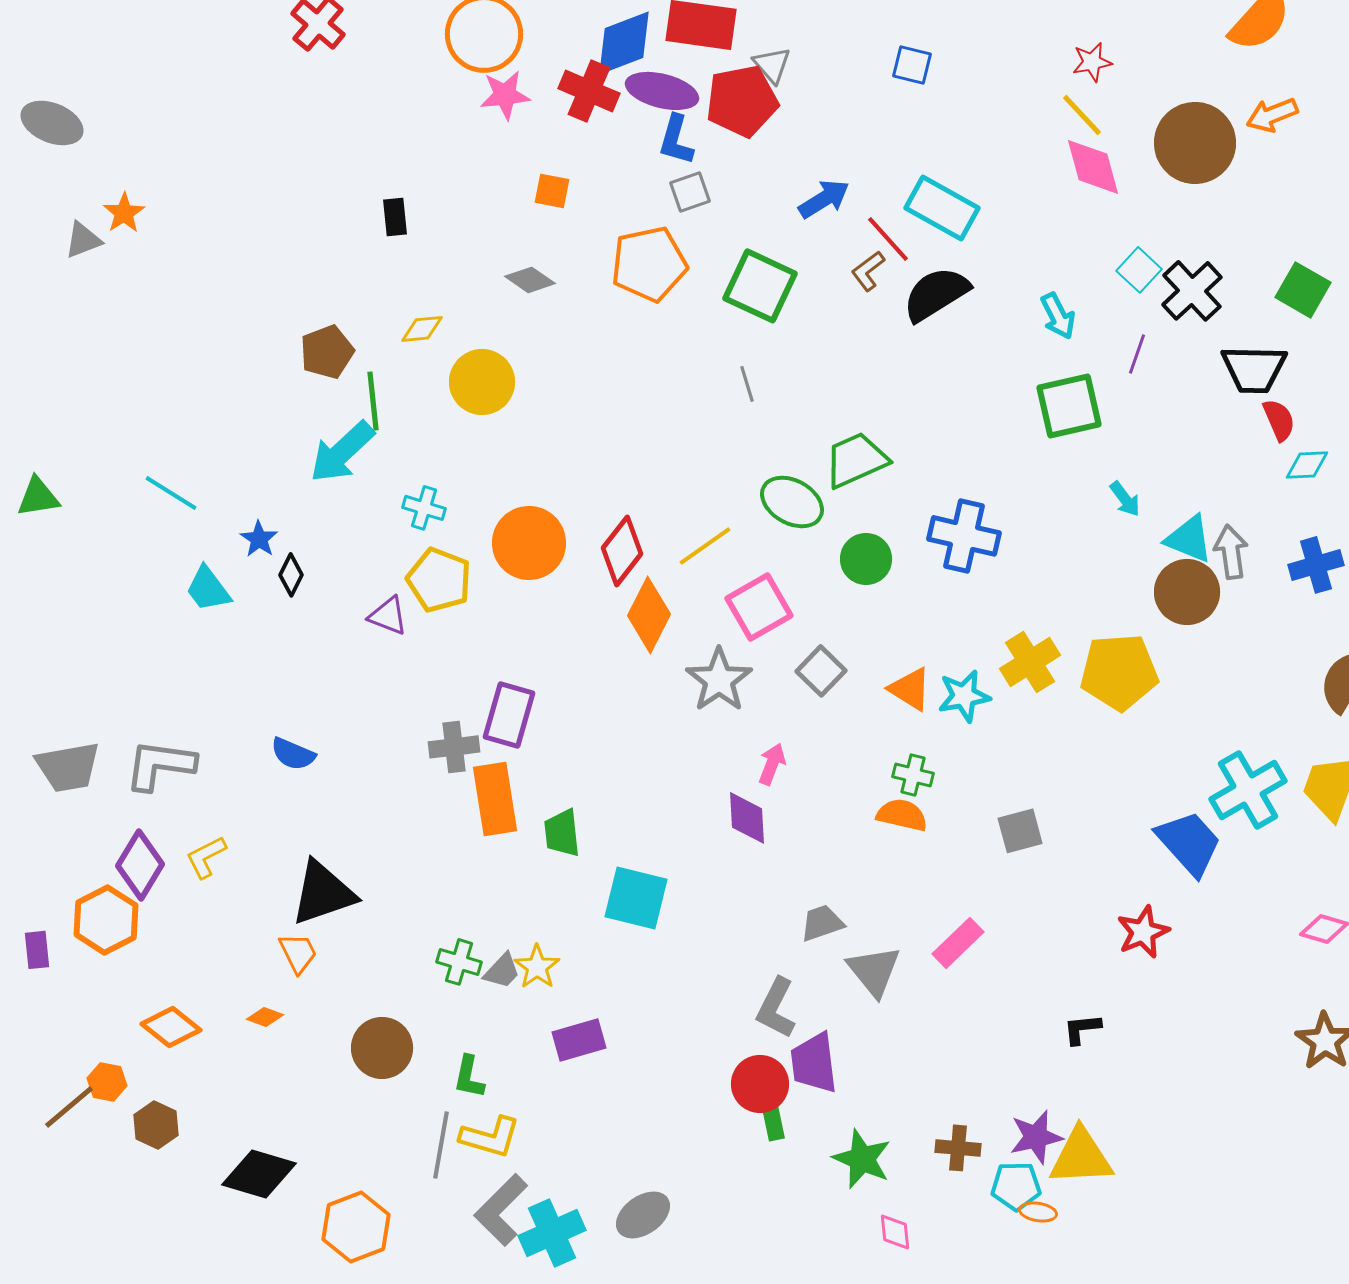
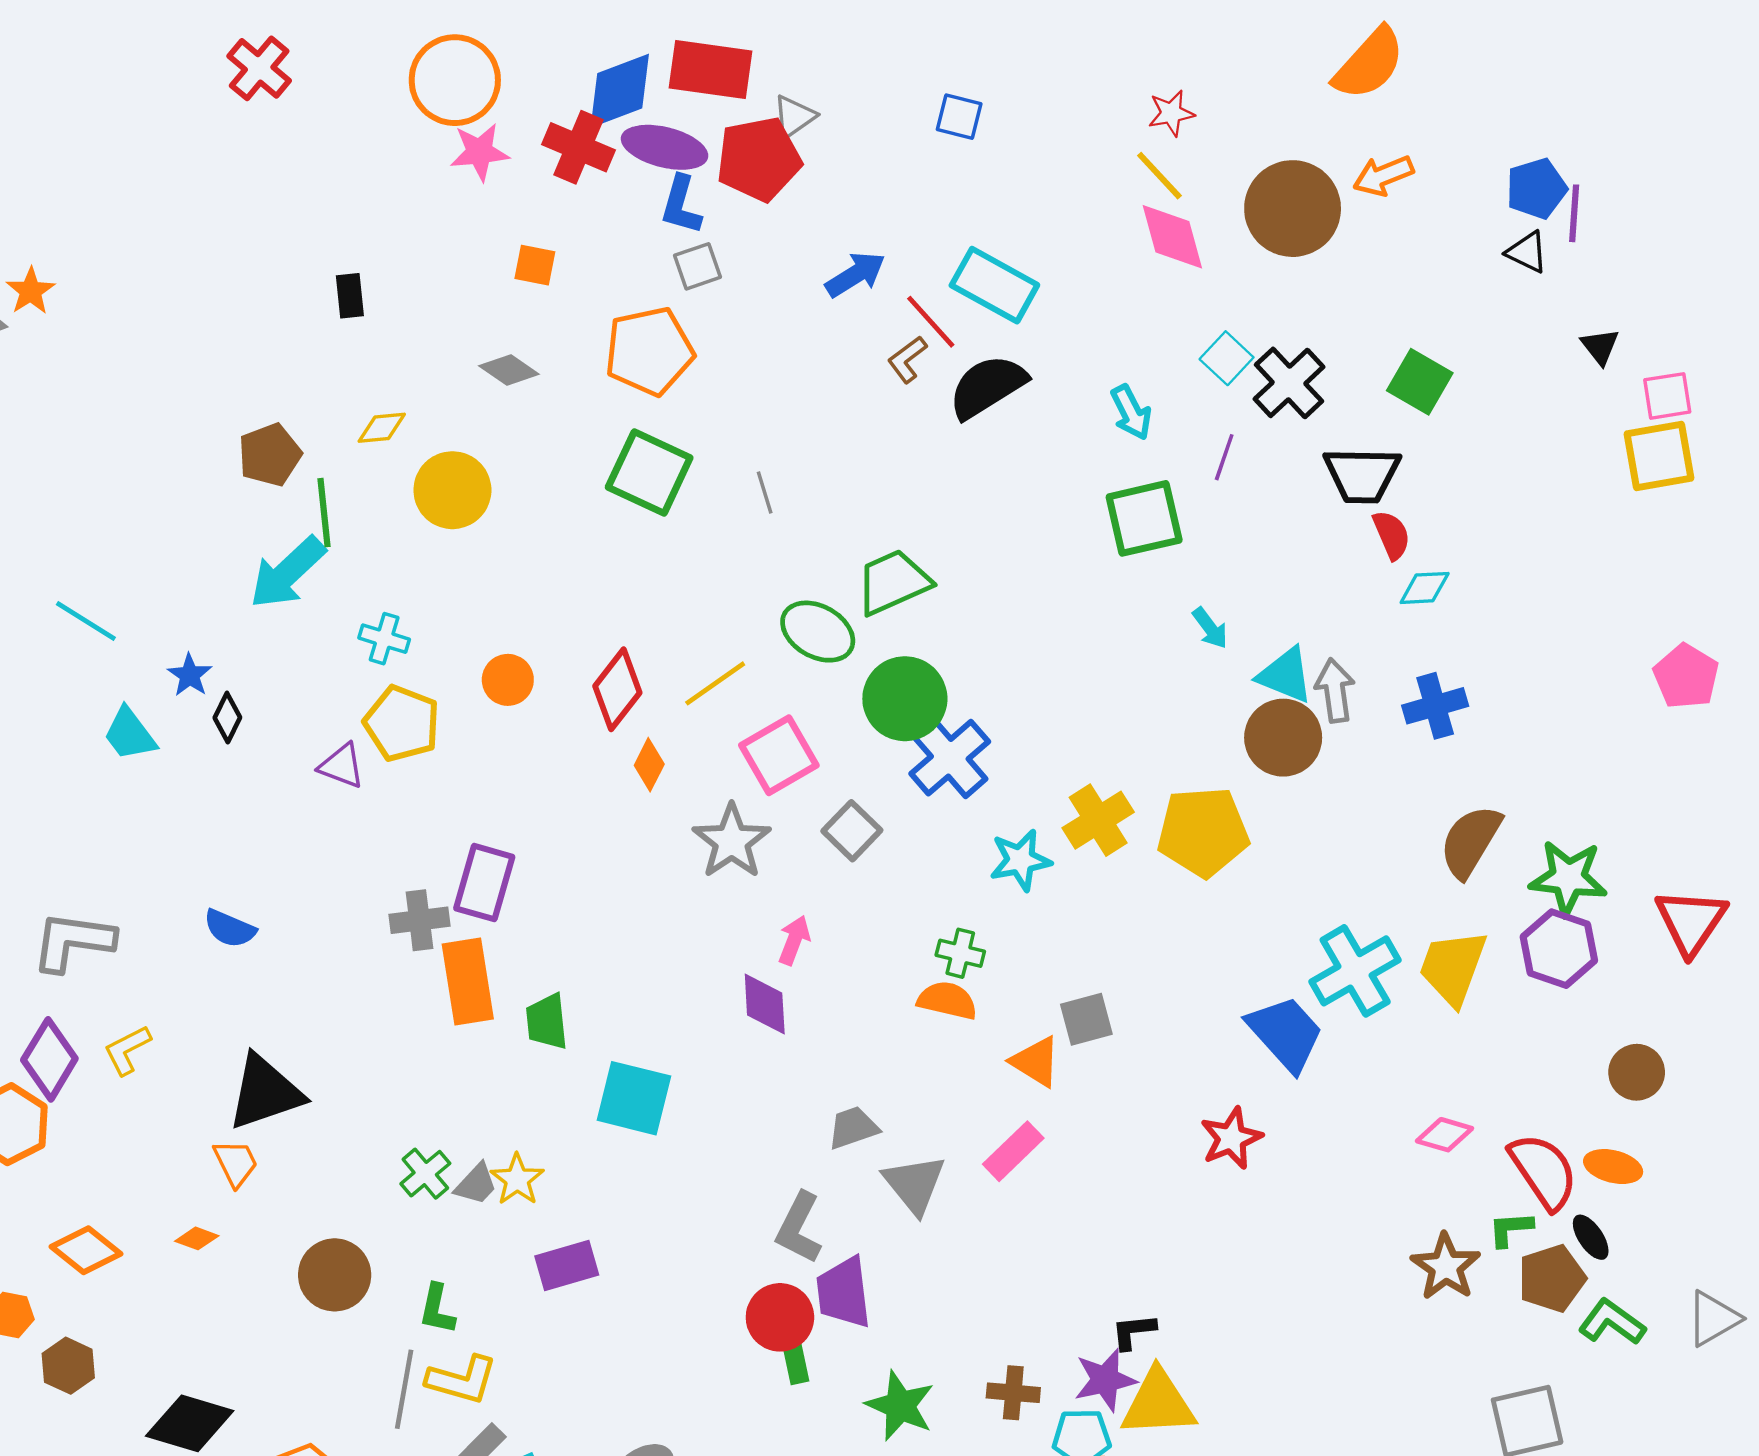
gray triangle: (772, 65) -> (794, 117), turned 36
green square: (760, 286) -> (649, 472), moved
blue cross: (964, 536) -> (950, 758), moved, turned 36
orange circle: (529, 543) -> (508, 680), size x0.6
green circle: (866, 559) -> (905, 699), size x1.4
orange diamond: (649, 615) -> (649, 765), size x0.6
orange triangle: (910, 689) -> (1036, 1062), moved
green cross: (459, 962) -> (425, 1174), turned 33
black L-shape: (1082, 1029) -> (1133, 1331), moved

